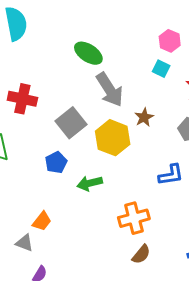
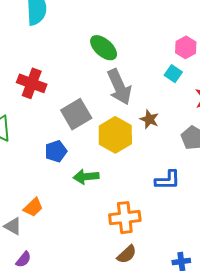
brown star: (144, 117) -> (149, 119), turned -30

